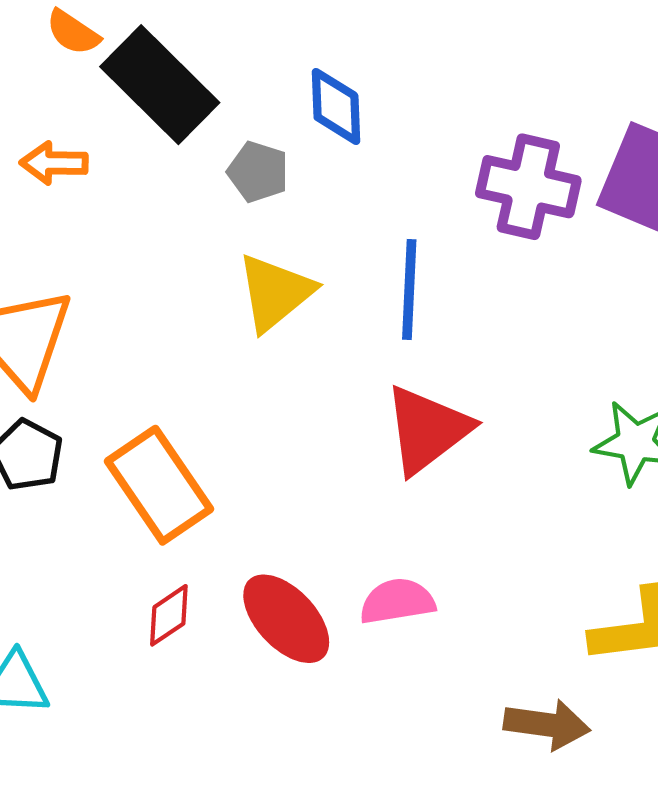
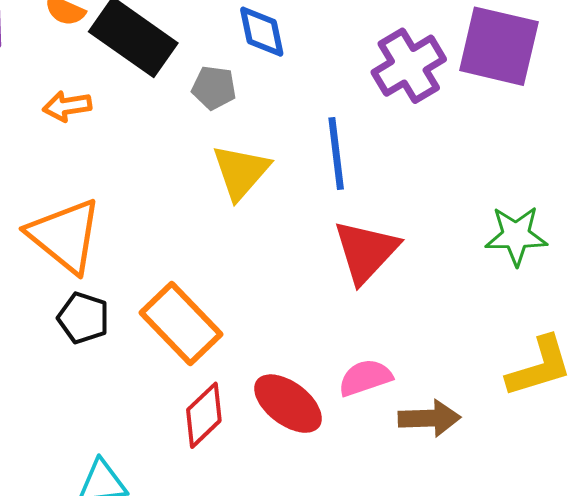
purple cross: (528, 187) -> (409, 66), turned -34
red diamond: (169, 615) -> (204, 415), size x1.4
brown arrow: (547, 725) -> (429, 418), moved

